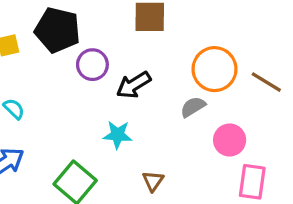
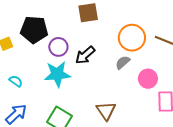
cyan star: (117, 135) -> (57, 74), moved, size x1.5
brown triangle: (153, 181) -> (106, 111), size x1.5

